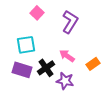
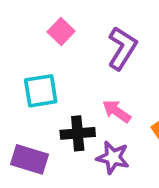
black cross: (46, 68) -> (78, 133), turned 30
purple rectangle: (22, 70) -> (30, 159), moved

